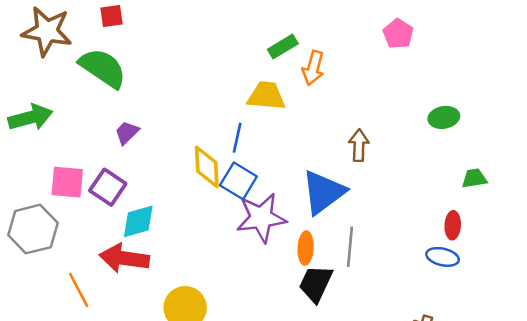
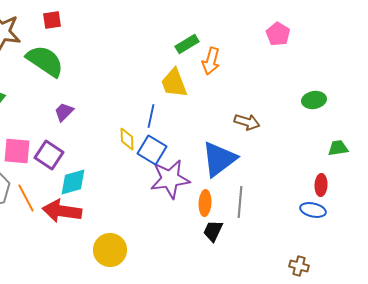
yellow trapezoid: (266, 96) -> (174, 83), turned -116
brown arrow: (359, 145) -> (247, 122), turned 105
yellow diamond: (207, 167) -> (127, 139), size x0.7
black trapezoid: (316, 284) -> (213, 231), size x0.7
orange line: (79, 290) -> (26, 198), moved

